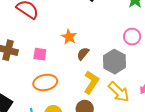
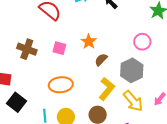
pink circle: (132, 37) -> (142, 42), moved
pink square: (40, 54) -> (59, 48), moved

